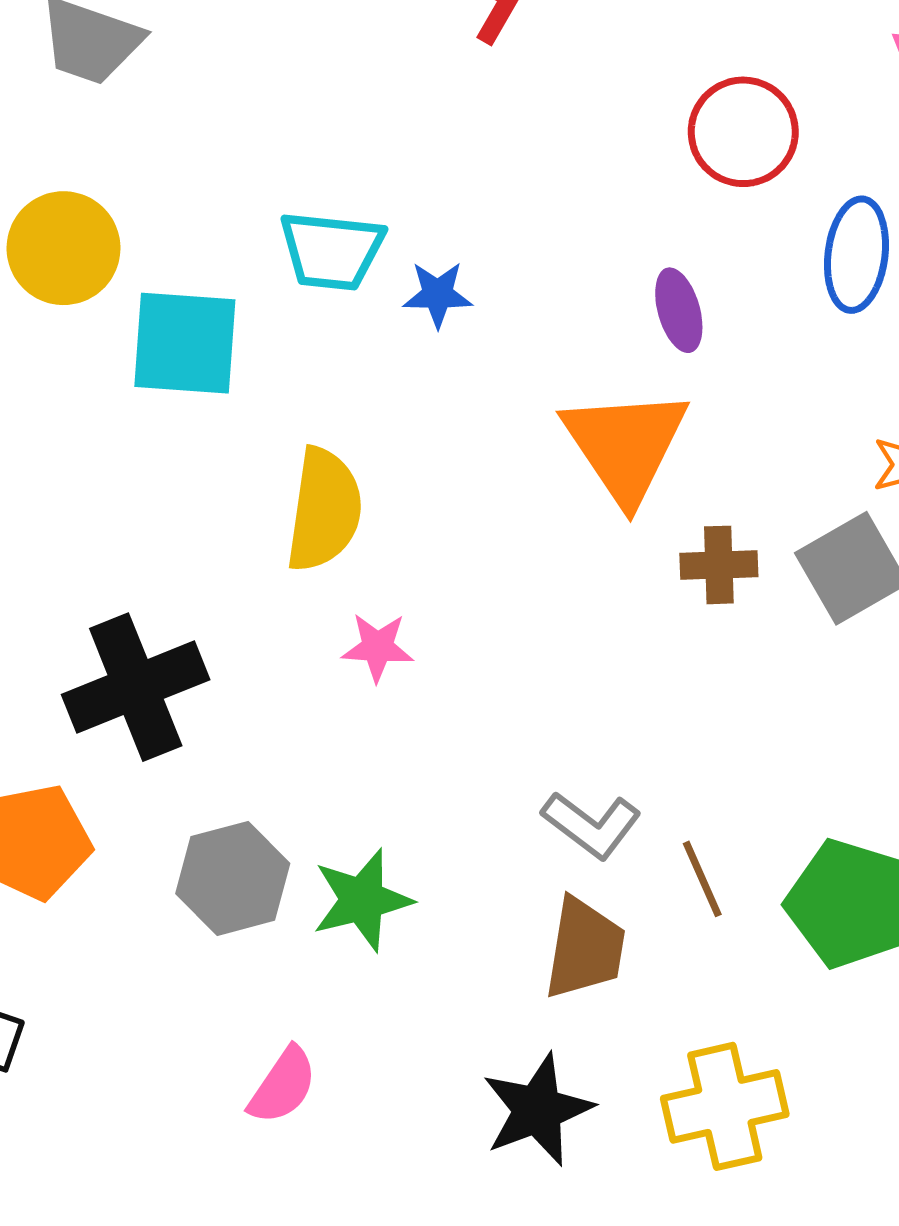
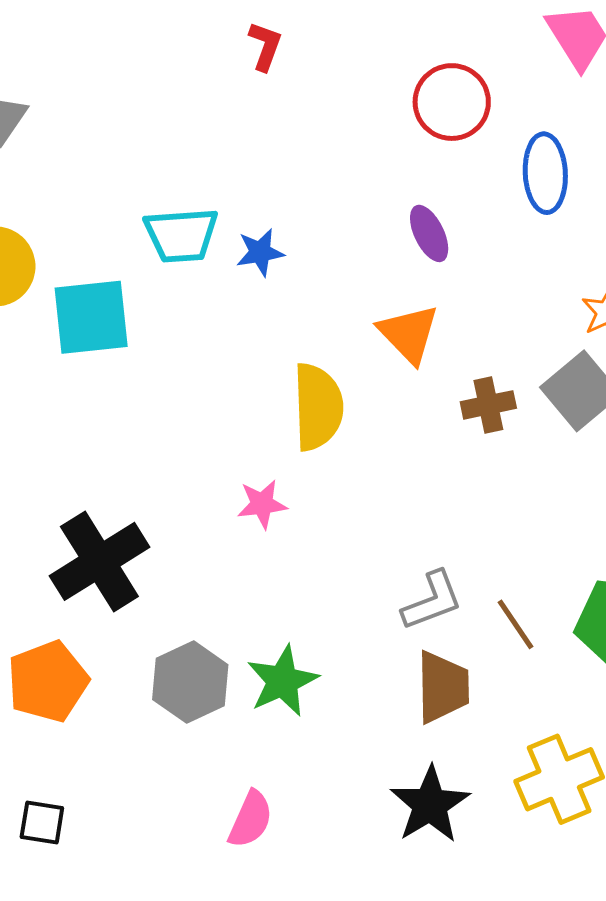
orange triangle: (625, 445) -> (409, 334), size x0.7
yellow semicircle: (324, 510) -> (318, 407), moved
gray L-shape: (591, 825) -> (432, 601), turned -48

